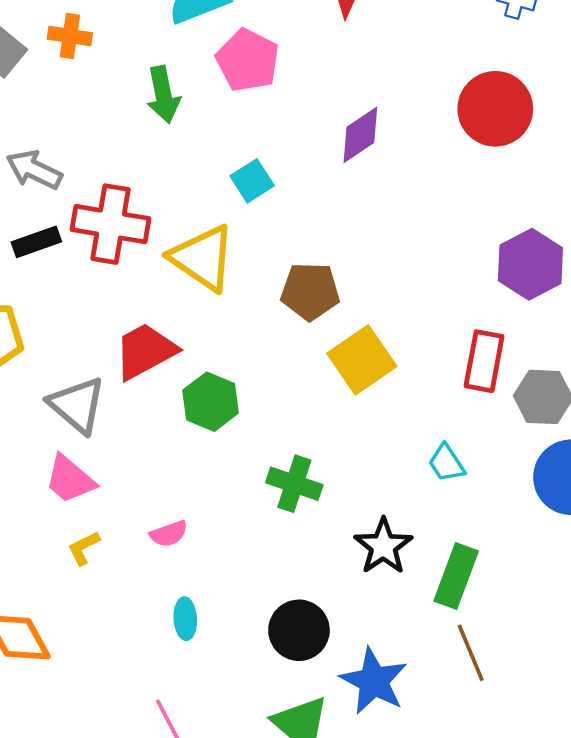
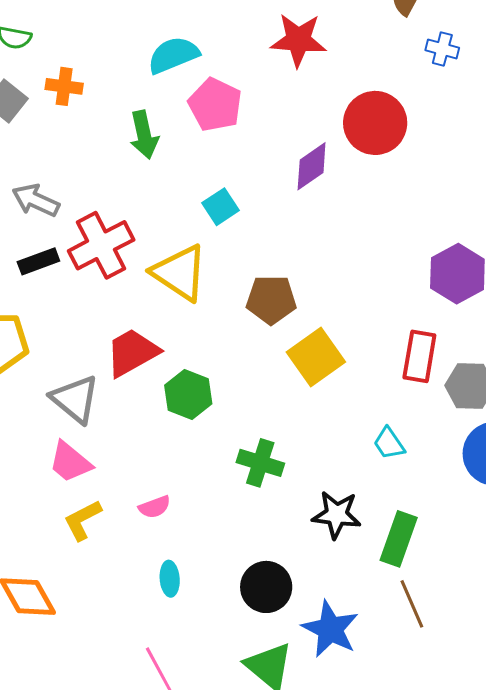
red circle: (495, 109) -> (375, 123), moved
red cross: (111, 224) -> (101, 245), turned -36
black star: (383, 546) -> (337, 515), turned -30
yellow L-shape: (84, 548) -> (83, 520), size x1.4

